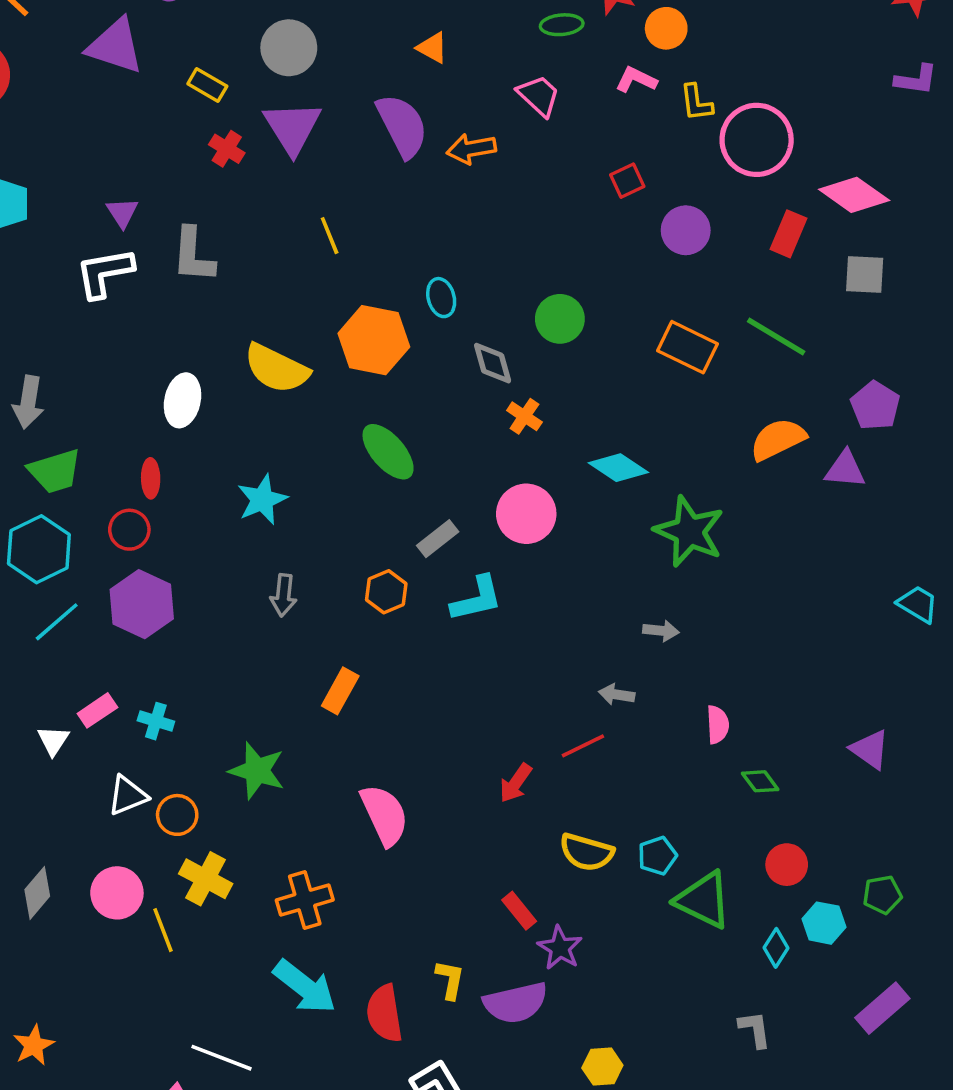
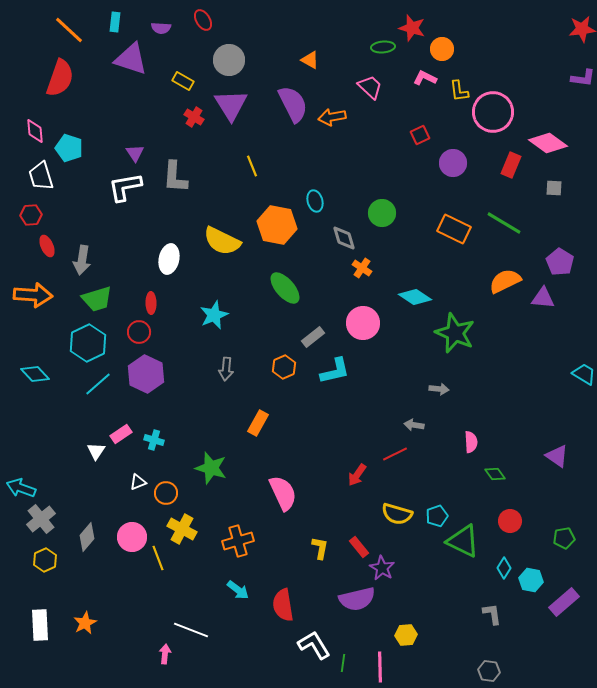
gray square: (865, 275) -> (554, 188), size x0.7
white triangle: (128, 795) -> (138, 482), size x0.7
cyan hexagon: (824, 923) -> (531, 580), moved
yellow L-shape: (450, 980) -> (320, 548), moved
cyan arrow: (305, 987) -> (238, 590), size x0.6

